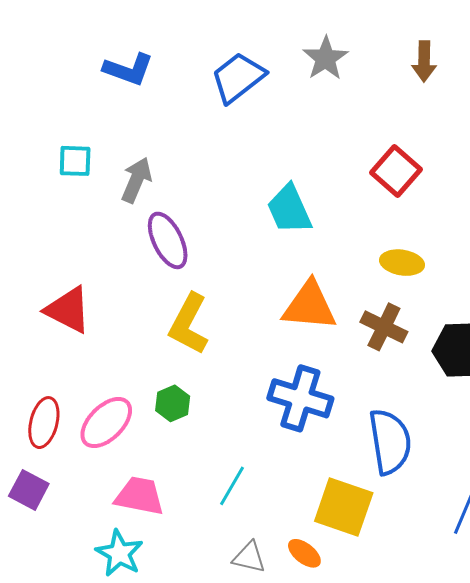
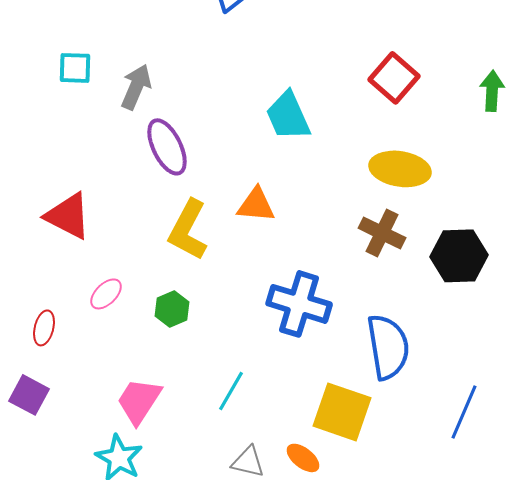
yellow ellipse: (402, 263) -> (400, 169), size x1.4
orange triangle: (309, 306) -> (256, 205), moved, size x0.7
red ellipse: (44, 423) -> (44, 328), size x0.7
pink ellipse: (106, 423) -> (106, 294), moved, size x0.6
pink trapezoid: (139, 496) -> (139, 401), turned -68

